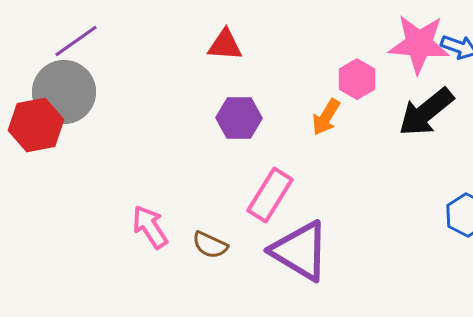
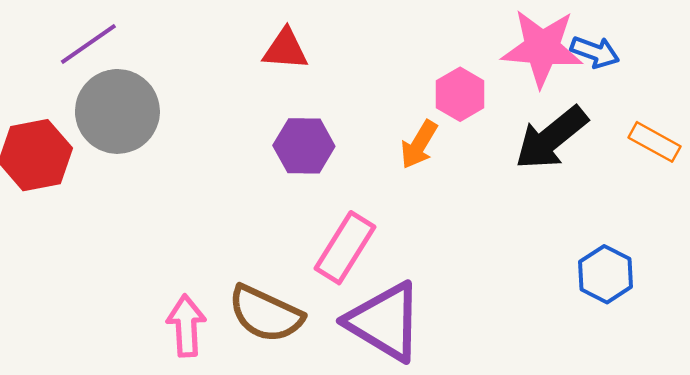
gray circle: (64, 92) -> (117, 111), moved
pink arrow: (150, 227) -> (186, 326), moved, turned 30
brown semicircle: (210, 245) -> (266, 314), size x1.6

